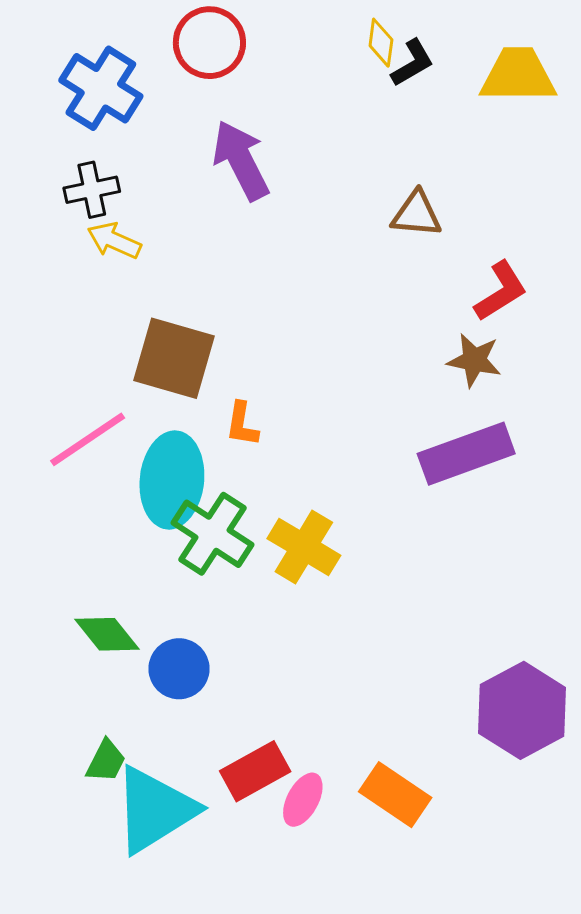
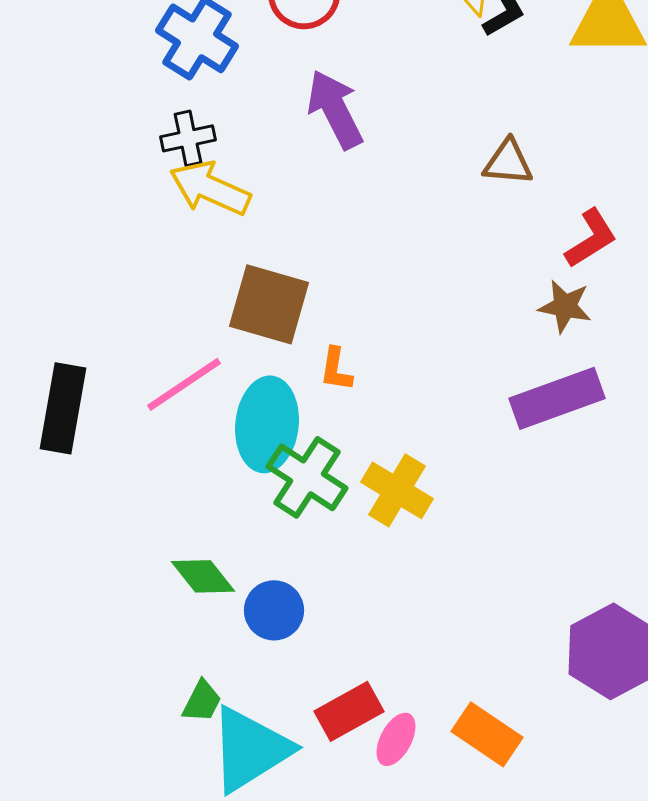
yellow arrow: (114, 241) -> (210, 188), size x1.5

